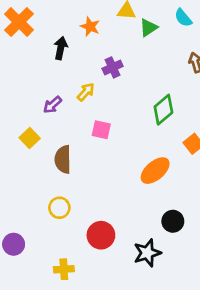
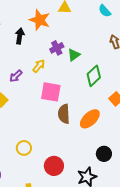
orange star: (90, 27) -> (40, 20), size x1.5
green triangle: (149, 28) -> (74, 55), moved
pink square: (101, 130) -> (51, 92), size x1.5
brown semicircle: (63, 159) -> (64, 114), moved

